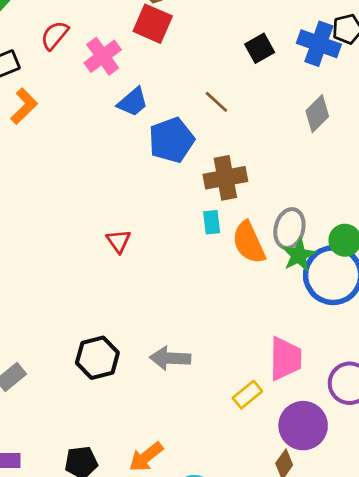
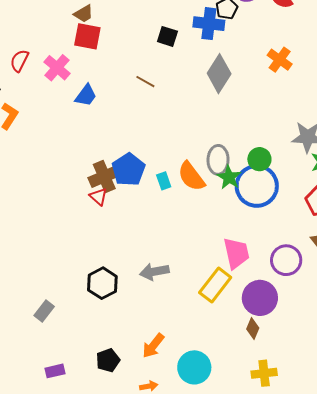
black square: (260, 48) -> (167, 36), turned -30
gray diamond: (317, 114) -> (219, 74), size x1.4
blue pentagon: (171, 140) -> (128, 169), moved
brown cross: (225, 178) -> (104, 176), moved
cyan rectangle: (212, 222) -> (164, 181), moved
yellow rectangle: (247, 395) -> (215, 285), size x1.6

